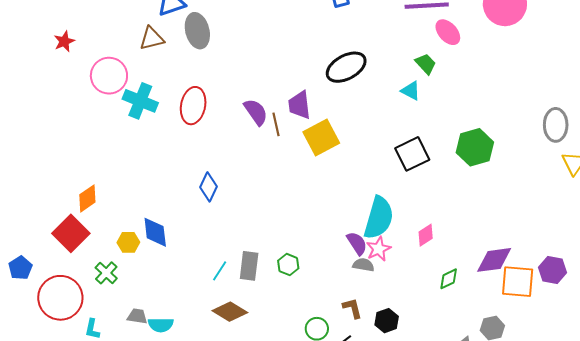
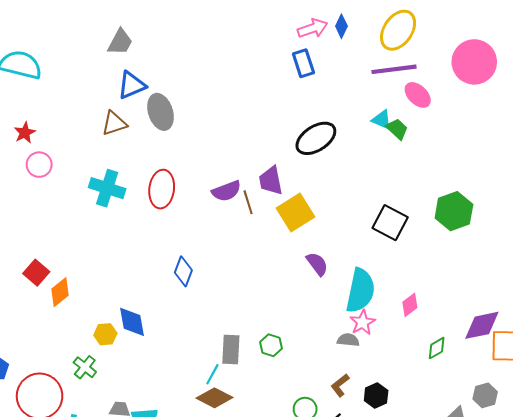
pink circle: (109, 76) -> (39, 165), moved, size x0.7
cyan triangle: (411, 91) -> (382, 120), moved
purple semicircle: (256, 112) -> (226, 191), turned 108
black square: (412, 154) -> (390, 223), turned -32
red square: (71, 233) -> (36, 273), moved, size x0.7
purple semicircle: (357, 243) -> (317, 264), moved
cyan line: (220, 271) -> (212, 374), moved
brown L-shape: (352, 308) -> (340, 385), turned -110

